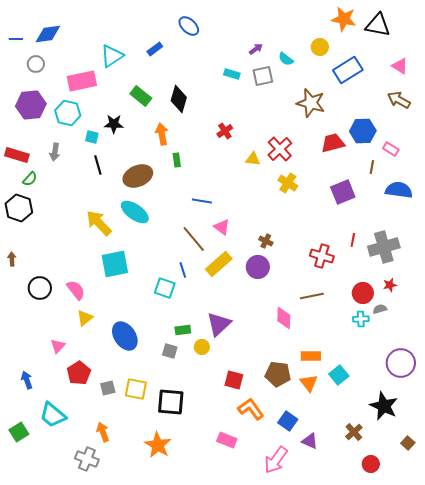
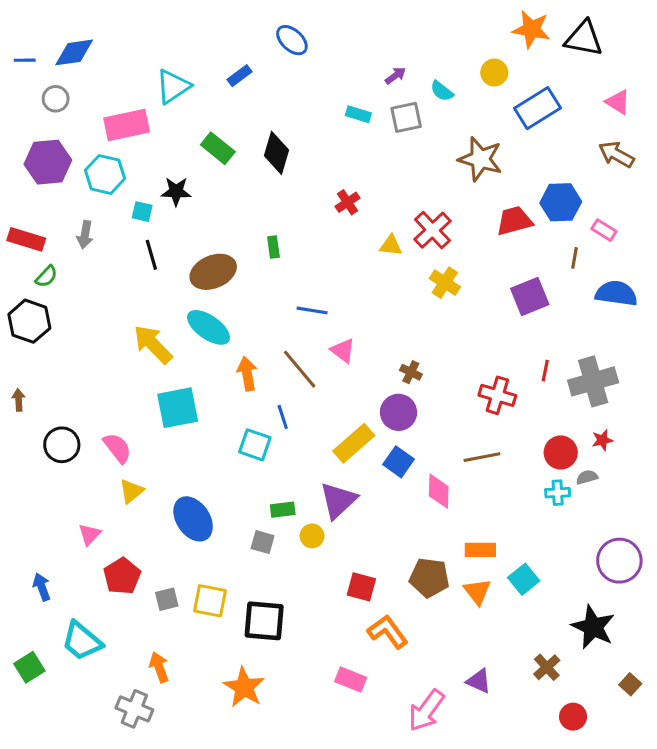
orange arrow: (162, 134) -> (247, 374), moved
yellow rectangle: (219, 264) -> (354, 443), moved
blue square: (288, 421) -> (399, 462), moved

